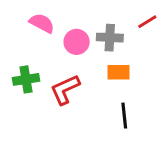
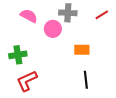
gray cross: (110, 38) -> (68, 13), moved
red L-shape: (65, 90) -> (27, 81), moved

